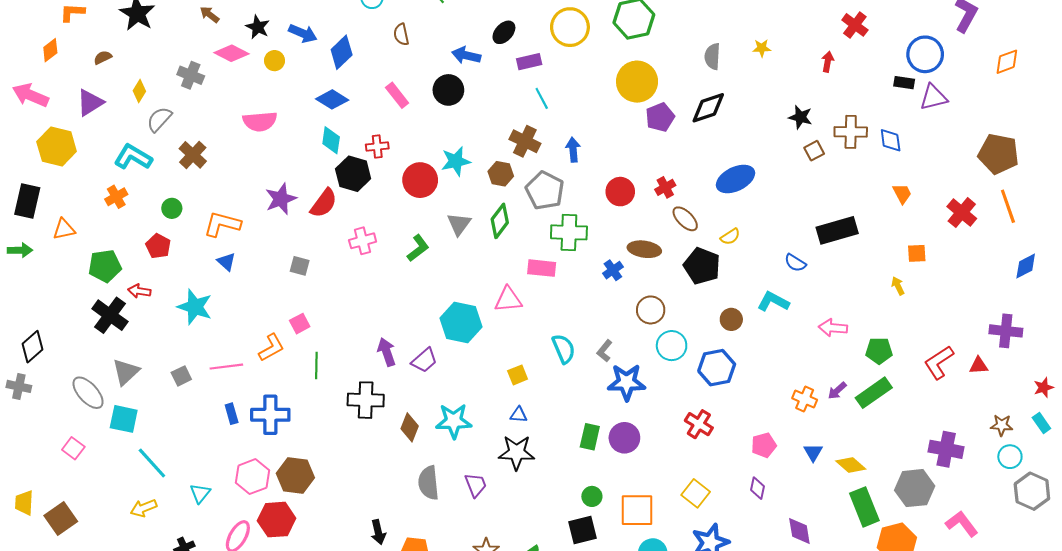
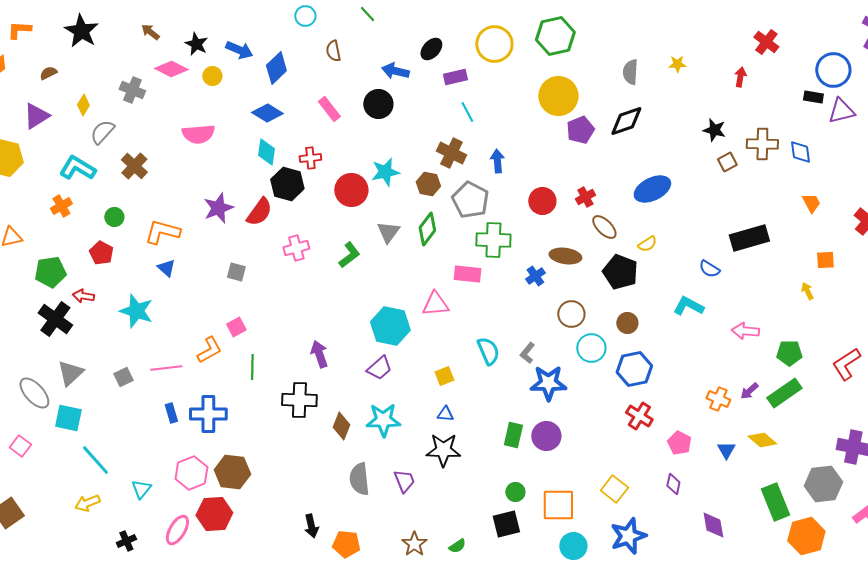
brown circle: (731, 319) -> (627, 323), moved
purple trapezoid: (424, 360) -> (379, 368), moved
red cross: (699, 424) -> (639, 416), moved
pink pentagon: (764, 445) -> (679, 443), turned -30
yellow diamond: (851, 465) -> (762, 440), moved

